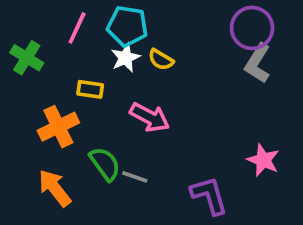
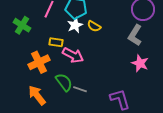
gray L-shape: (258, 63) -> (135, 35), moved
pink arrow: (150, 117) -> (73, 55), moved
pink star: (263, 160) -> (140, 63), moved

